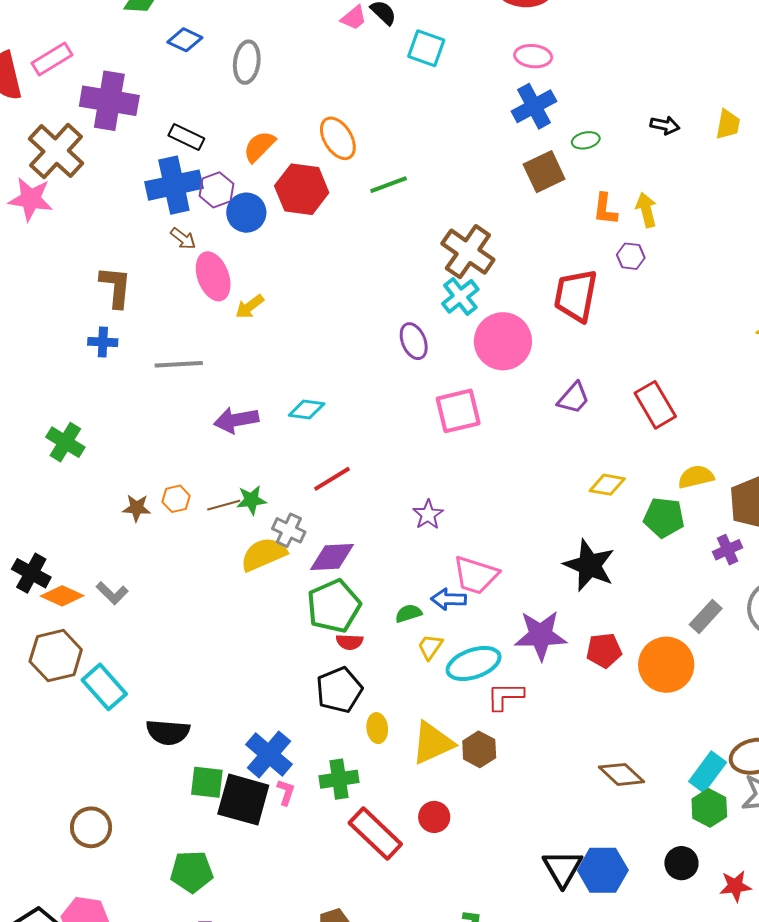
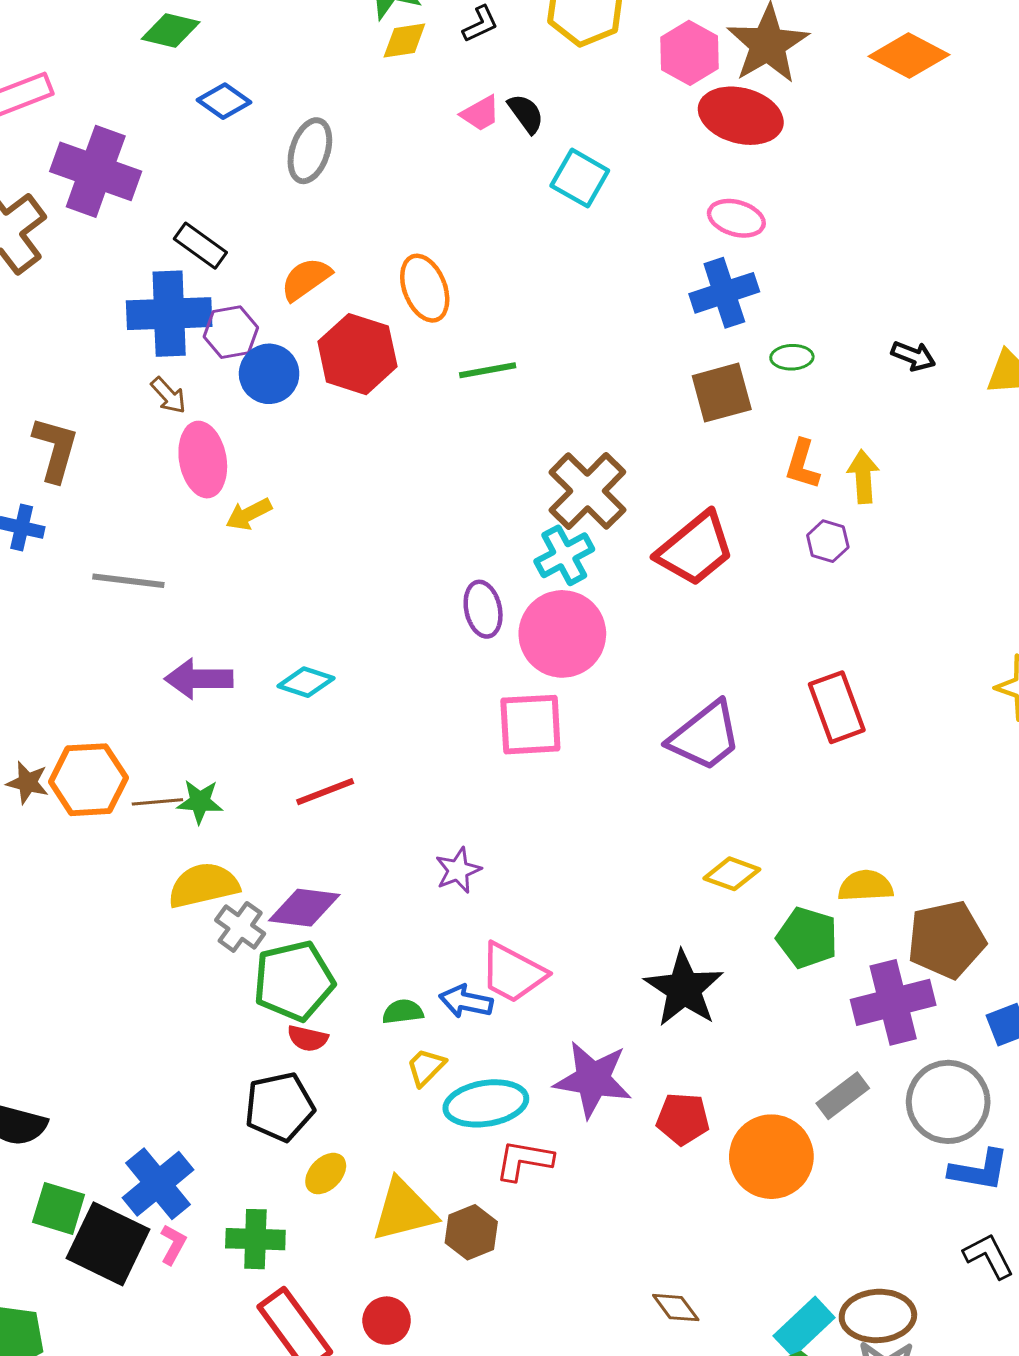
red trapezoid: (576, 296) -> (695, 549), moved, turned -150
pink circle: (503, 341) -> (562, 634), moved
purple trapezoid: (573, 398) -> (705, 736), size x1.5
red rectangle: (655, 405) -> (837, 707), moved
orange hexagon: (176, 499) -> (88, 780), size x1.8
gray cross: (289, 530) -> (240, 927), moved
purple cross: (728, 550) -> (893, 1002), size x1.8
yellow ellipse: (377, 728) -> (326, 1174), turned 40
brown diamond: (622, 774) -> (676, 1308), size x0.7

